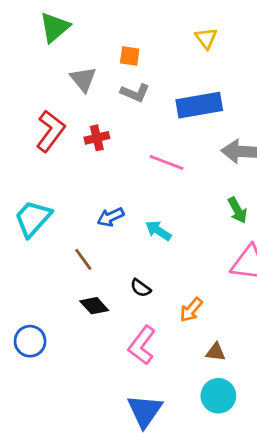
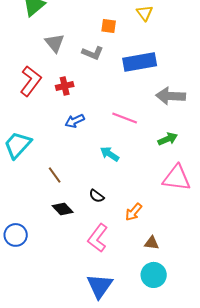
orange square: (130, 56) -> (109, 26), moved
pink line: (166, 162) -> (125, 118), moved
green arrow: (237, 210) -> (168, 139), turned -84
blue arrow: (111, 217) -> (75, 121), moved

